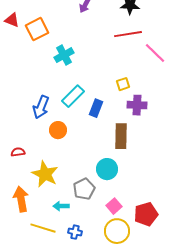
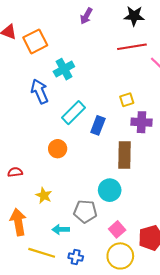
blue arrow: (41, 107) -> (40, 91), moved, turned 135
yellow star: (45, 174) -> (44, 195), size x0.6
gray pentagon: (84, 189) -> (85, 211), turned 30

